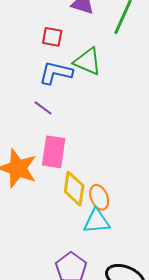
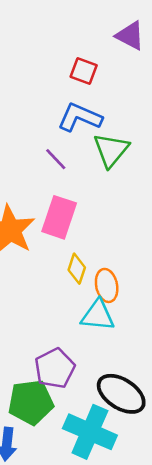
green triangle: (88, 61) -> (111, 150), moved, turned 36
yellow diamond: (74, 189) -> (77, 269), size x0.7

